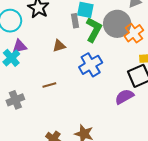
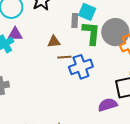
green L-shape: (94, 30) -> (91, 33), turned -35
brown line: (49, 85) -> (64, 57), moved

